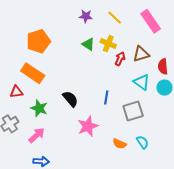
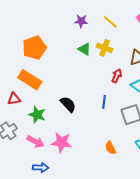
red arrow: (120, 59) -> (117, 76), moved
pink star: (88, 126) -> (61, 142), moved, turned 30
pink arrow: (37, 135) -> (35, 142), turned 72
orange semicircle: (120, 144) -> (110, 148), moved, turned 40

